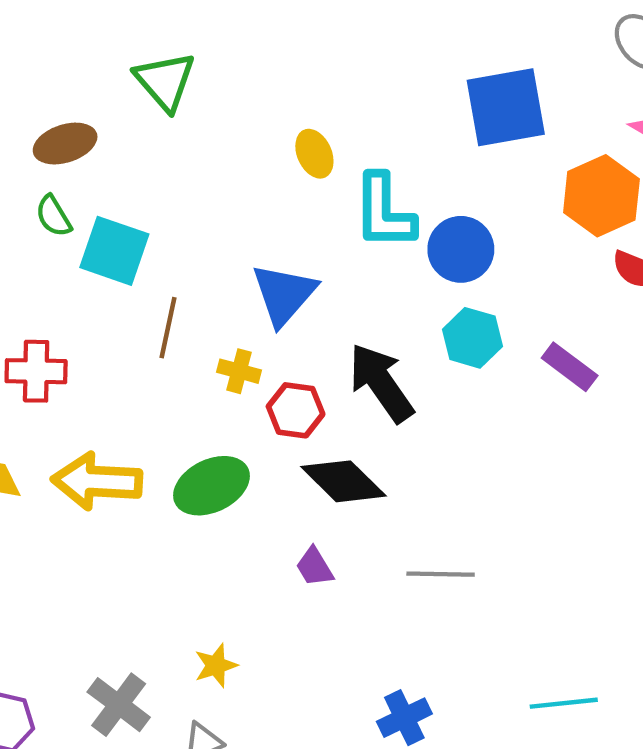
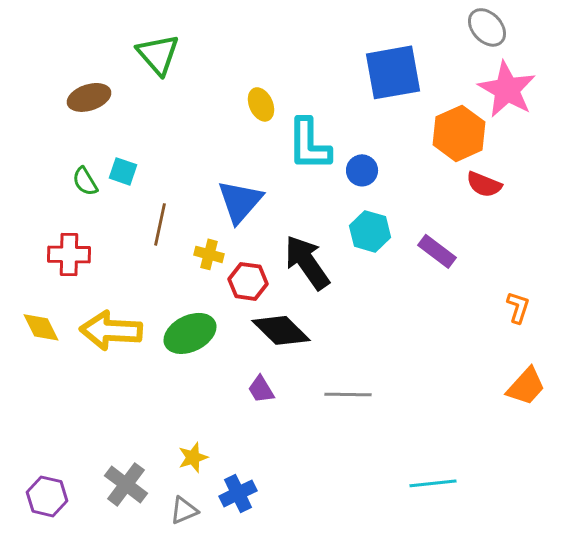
green semicircle: (53, 216) -> (85, 181), moved
blue circle: (461, 249) -> (362, 170), size x0.7
cyan square: (114, 251) -> (123, 171), size x0.6
blue cross: (404, 718) -> (238, 493), moved

